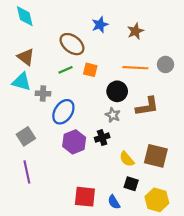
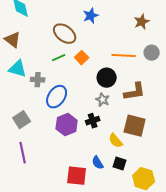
brown star: (135, 31) -> (142, 22), moved
brown triangle: (26, 57) -> (13, 40), moved
orange square: (90, 70) -> (82, 58), turned 32
brown square: (156, 156) -> (135, 126), moved
blue semicircle: (114, 202) -> (98, 163), moved

